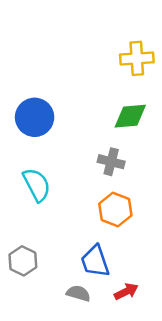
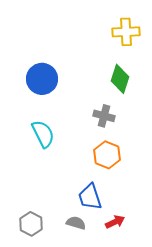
green diamond: (130, 116) -> (120, 79), turned -68
gray hexagon: (23, 261) -> (31, 224), moved

